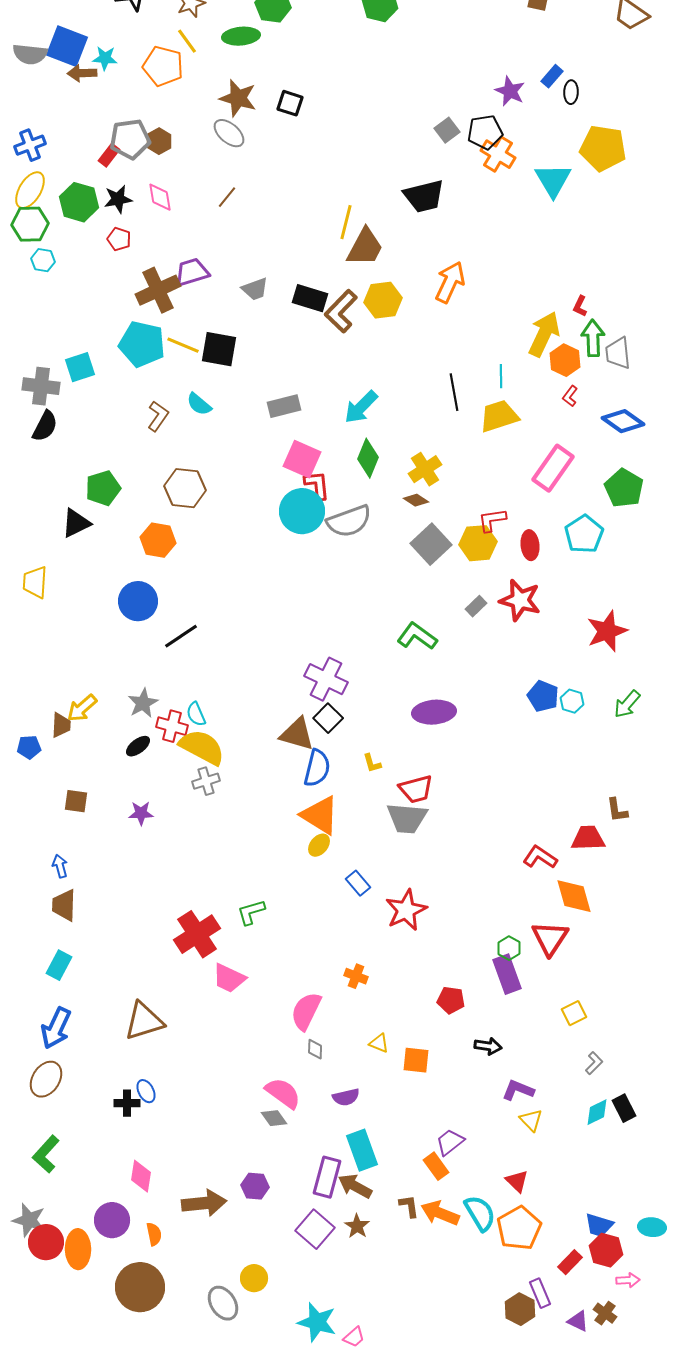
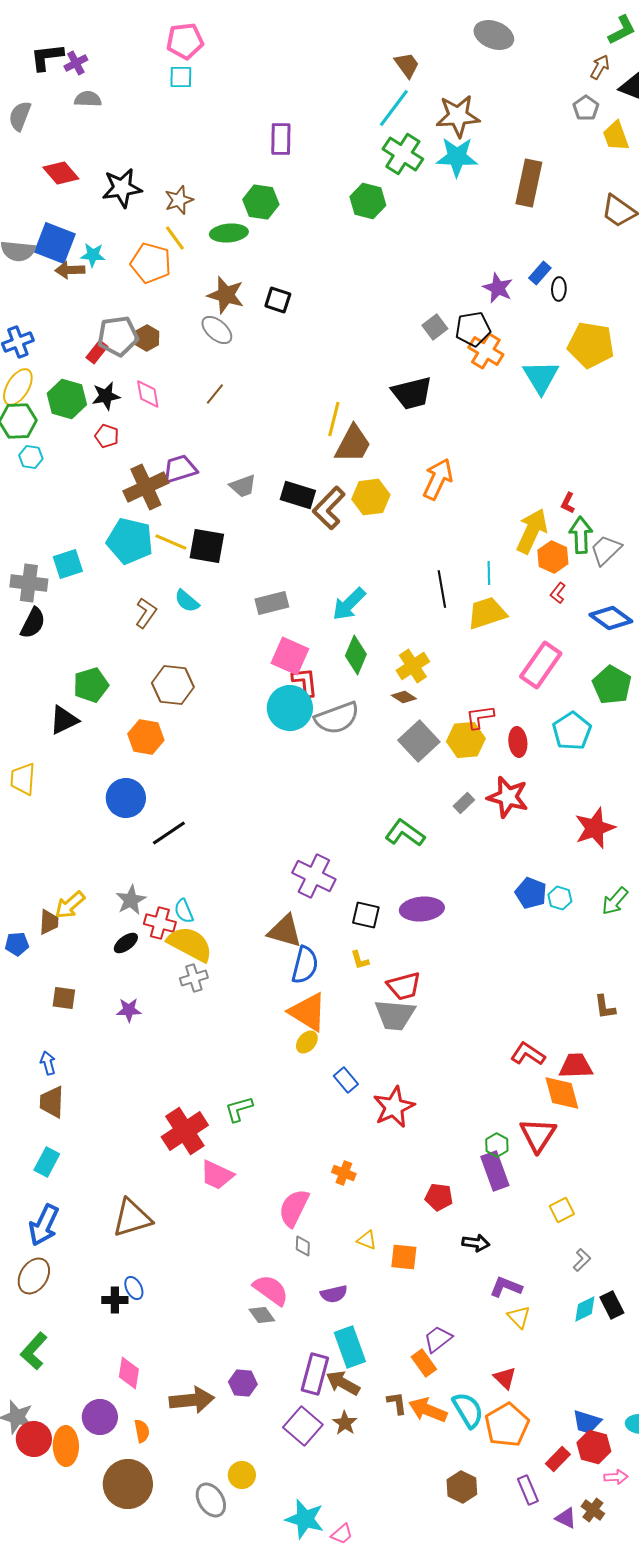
gray trapezoid: (618, 353) -> (606, 550), turned 52
black square: (328, 718) -> (366, 915), moved, turned -32
red trapezoid: (588, 838) -> (576, 1066), moved
brown hexagon: (520, 1309) -> (462, 1487), moved

